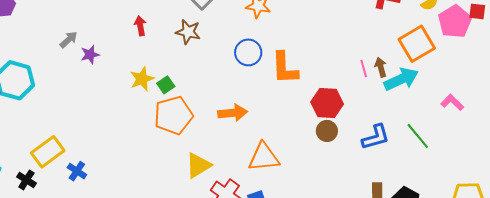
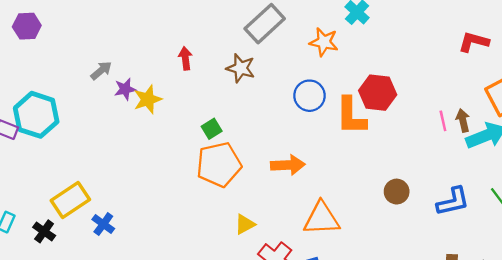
yellow star: (142, 79) -> (148, 99), moved
red hexagon: (327, 103) -> (378, 93), moved
yellow triangle: (198, 165) -> (245, 224), size x0.7

